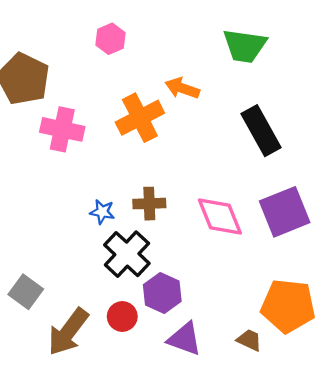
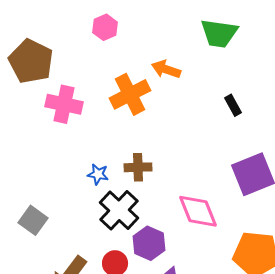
black rectangle: (261, 131) -> (233, 105), size x0.5
pink diamond: (220, 216) -> (198, 211), moved
gray square: (26, 292) -> (33, 220), moved

